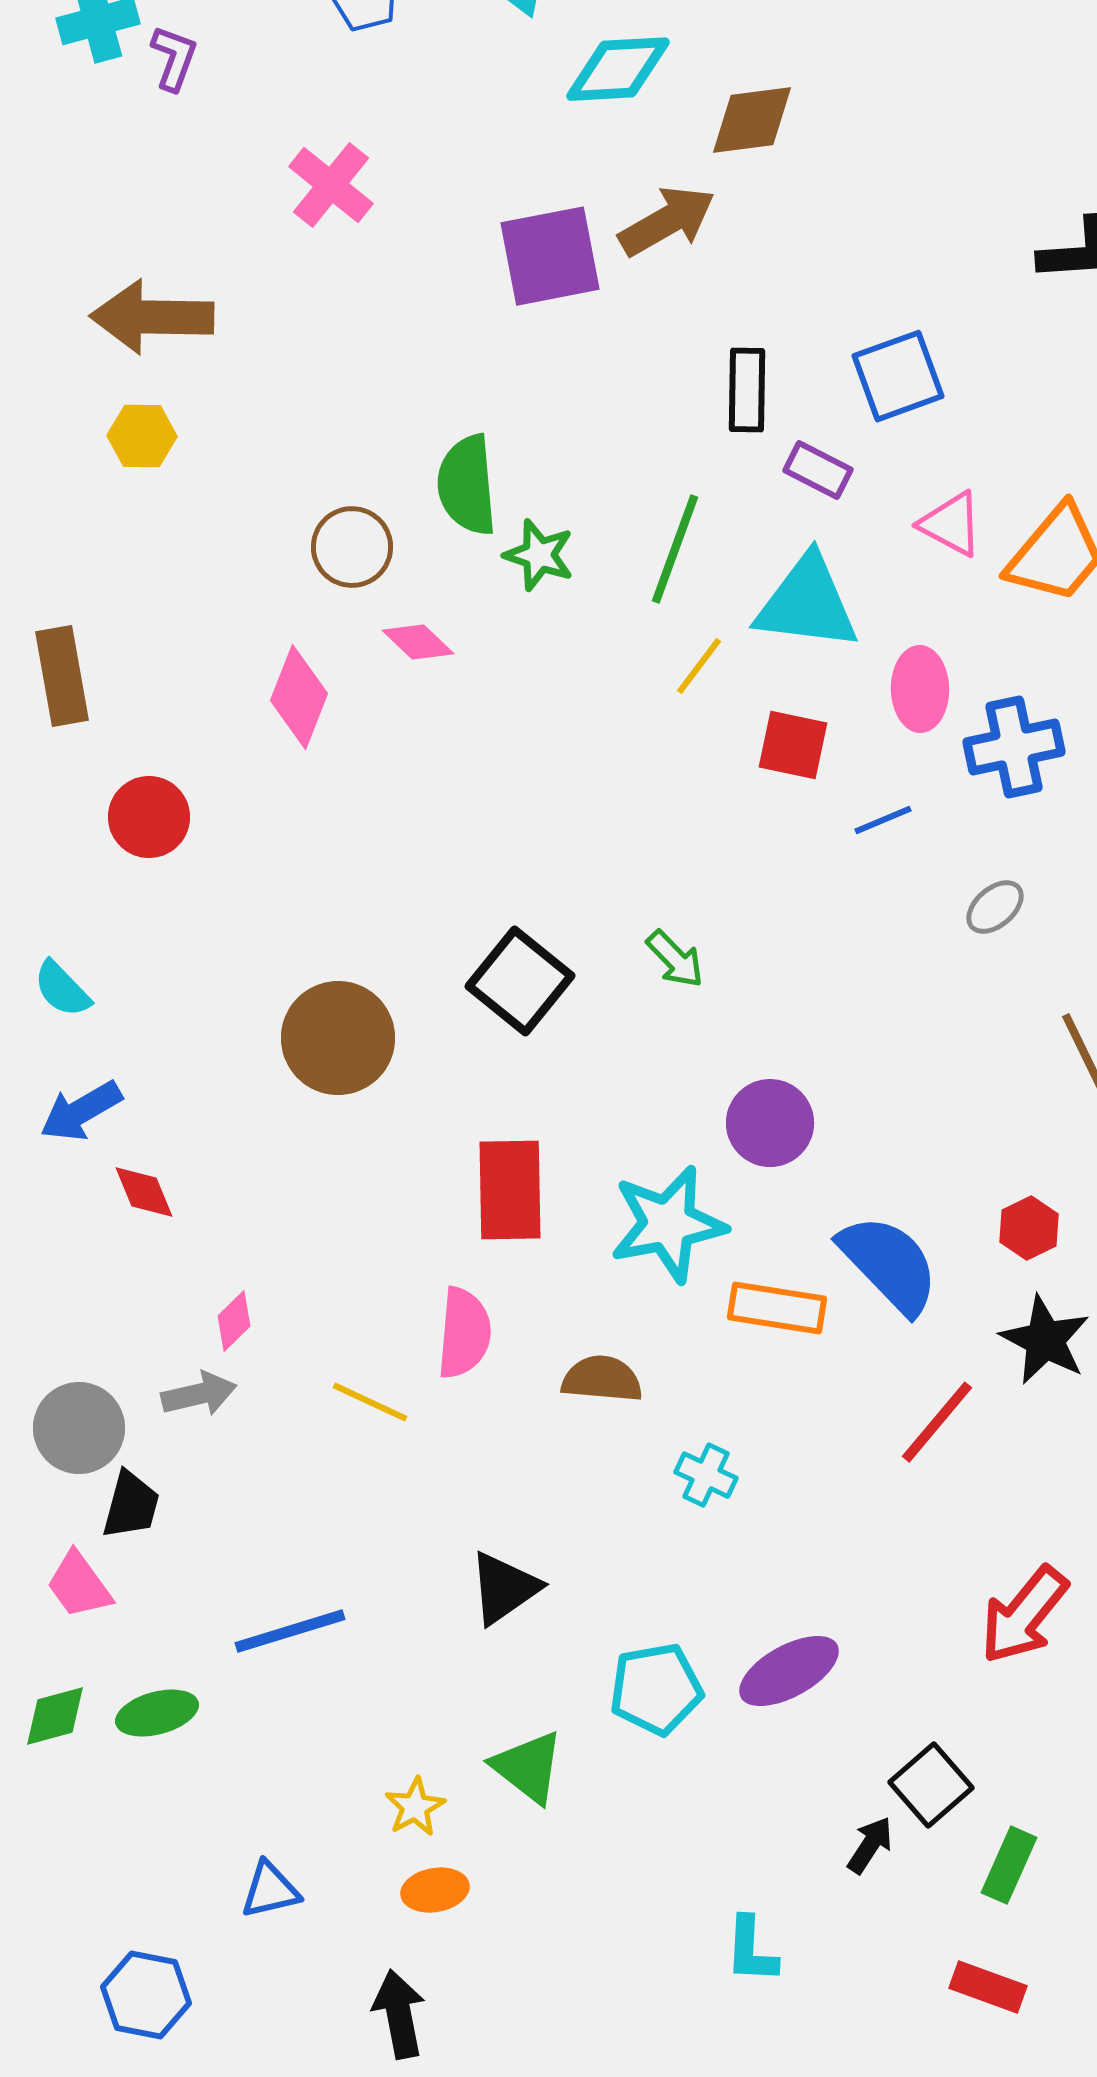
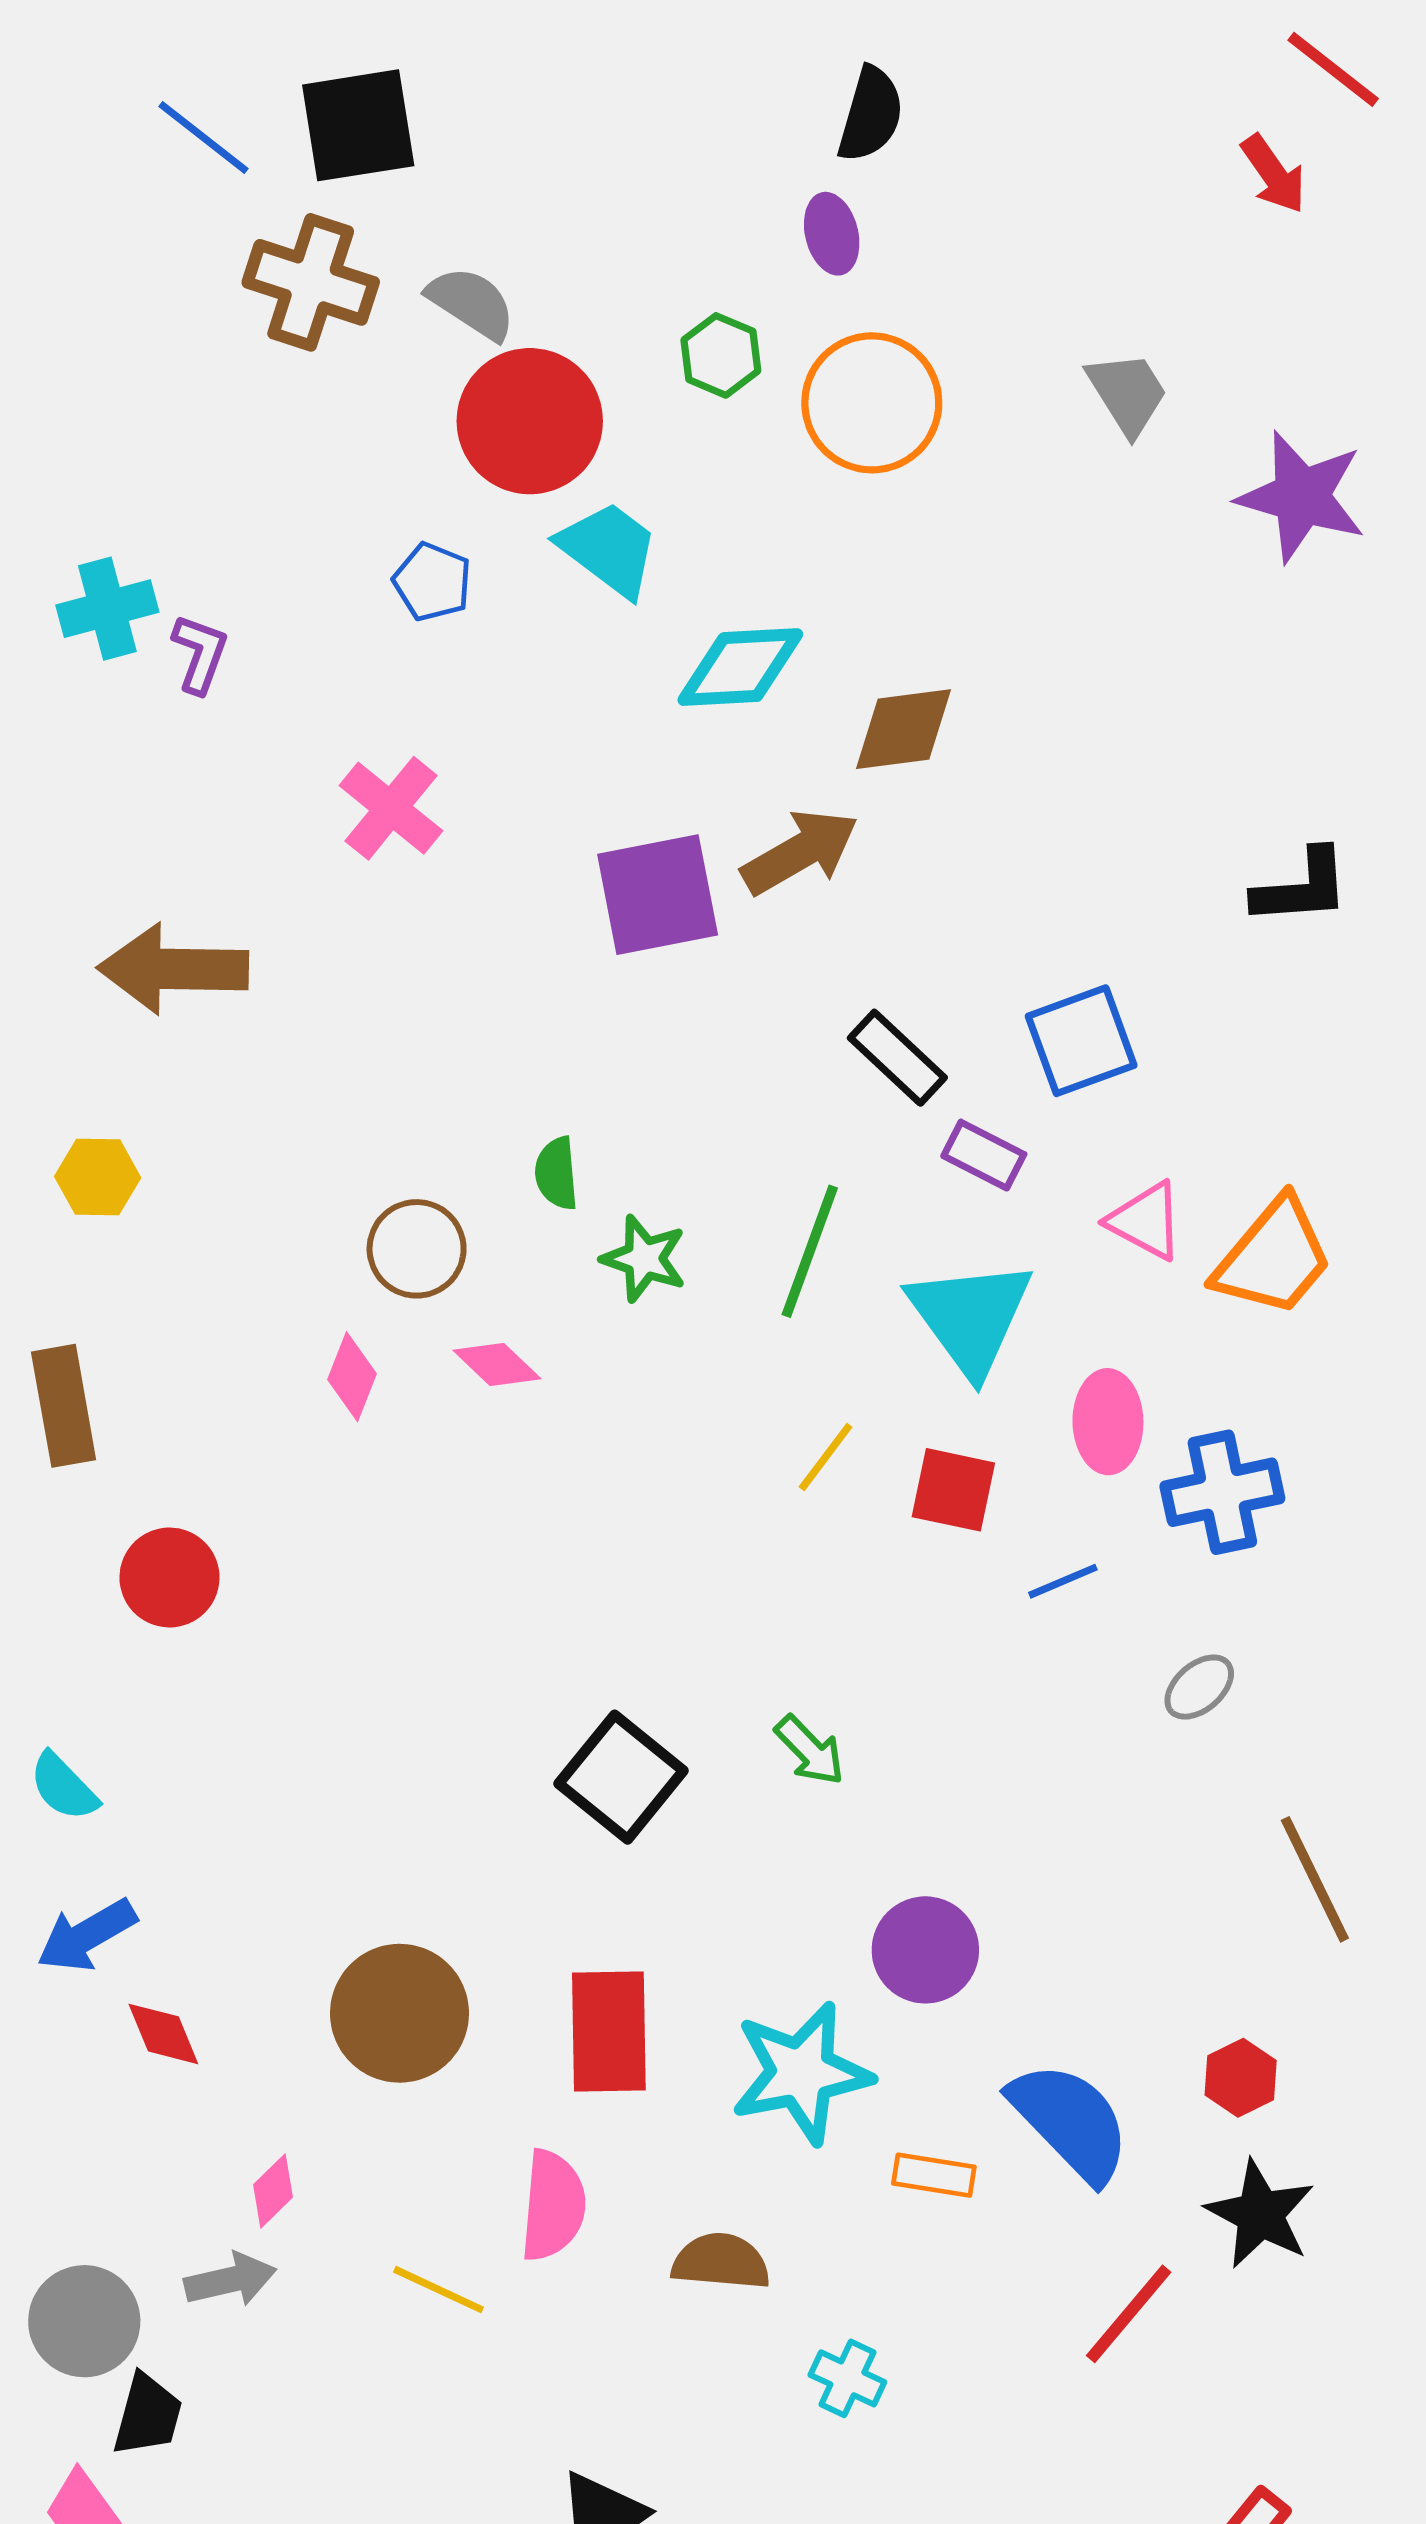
black rectangle: (747, 390) -> (897, 1058), turned -48
yellow hexagon: (142, 436) -> (98, 1177), moved
green semicircle: (467, 485) -> (557, 1173), size x0.6
cyan triangle: (807, 603) -> (970, 1317), turned 47
yellow line: (699, 666) -> (826, 1457), moved
pink diamond: (299, 697) -> (352, 1377), moved, size x0.7
brown circle: (338, 1038) -> (400, 2013), moved
orange rectangle: (777, 1308) -> (934, 2175), size x0.7

